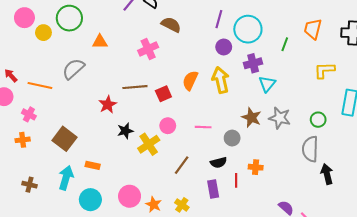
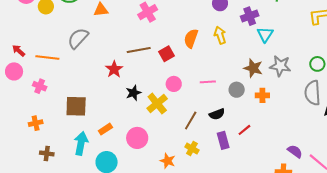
yellow arrow: (221, 80) -> (220, 35), size x0.7
brown square: (65, 139) -> (76, 106), turned -30
orange cross: (23, 140) -> (36, 123), moved
black semicircle: (219, 162) -> (217, 114), moved
orange rectangle: (93, 165) -> (105, 129), turned -40
orange cross: (256, 167) -> (262, 95), moved
red line: (236, 180) -> (244, 130), turned 56
pink circle: (130, 196) -> (137, 138), moved
yellow cross: (182, 205) -> (192, 148), moved

